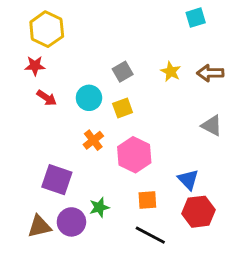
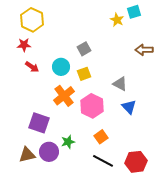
yellow star: (171, 72) -> (117, 20), moved
gray triangle: (212, 126) -> (120, 84), moved
orange cross: (93, 140) -> (64, 96), size x1.5
blue triangle: (188, 180) -> (129, 107), moved
orange square: (147, 200) -> (101, 137), turned -32
red hexagon: (199, 212) -> (136, 162), moved

